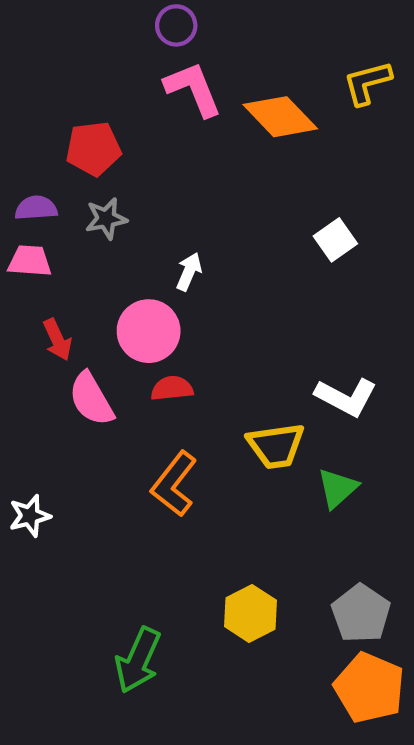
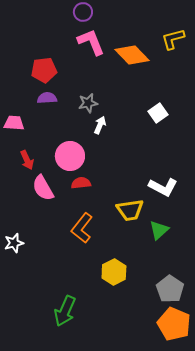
purple semicircle: (36, 208) -> (47, 98), moved
gray star: (106, 219) -> (88, 103), moved
white arrow: (189, 272) -> (100, 125), moved
yellow hexagon: (250, 613) -> (114, 272), moved

